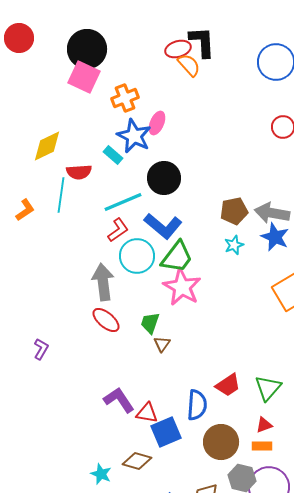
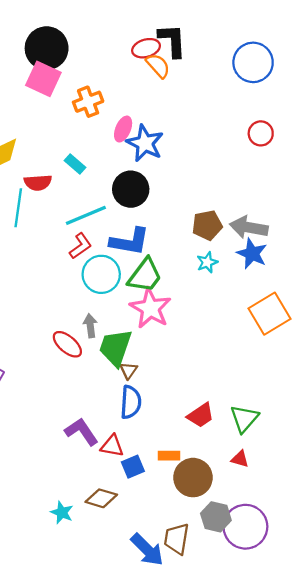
blue star: (134, 136) -> (145, 143), moved
blue L-shape: (163, 226) -> (130, 242), turned -30
gray arrow: (103, 282) -> (90, 326), moved, size x0.6
green trapezoid: (150, 323) -> (115, 348), size x1.6
blue semicircle: (197, 405) -> (131, 402), moved
red triangle: (264, 425) -> (240, 459), turned 36
blue square: (166, 432) -> (133, 467), size x0.7
orange rectangle: (262, 446) -> (169, 456), moved

